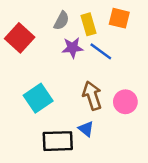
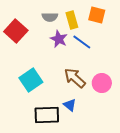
gray semicircle: (61, 21) -> (50, 17), turned 63
purple star: (73, 48) -> (59, 39), turned 30
brown arrow: (92, 96) -> (75, 78), turned -30

